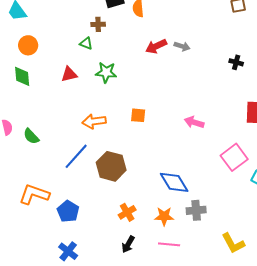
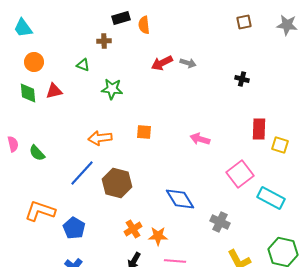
green triangle: (86, 43) -> (83, 65), moved
red triangle: (69, 74) -> (54, 91), moved
gray cross: (196, 210) -> (220, 222), moved, turned 30
orange star: (164, 216) -> (158, 236), moved

